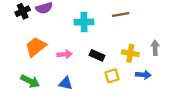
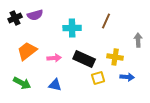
brown line: (121, 14) -> (106, 21), turned -56
gray arrow: (155, 48) -> (138, 40), moved
black rectangle: (97, 55) -> (84, 59), size x1.5

